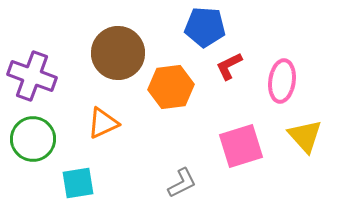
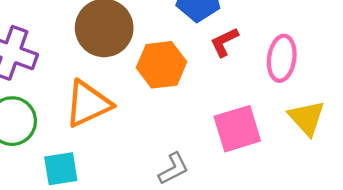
orange triangle: (103, 123) -> (88, 104), size x1.4

